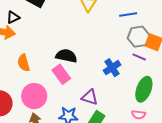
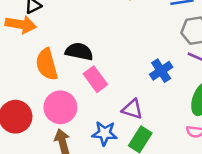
black semicircle: (66, 56) -> (79, 51), moved
orange semicircle: (24, 63) -> (47, 64), size x1.4

